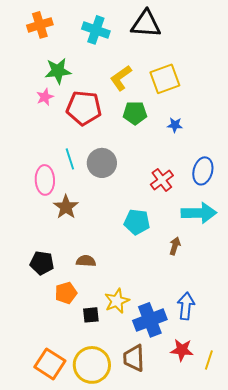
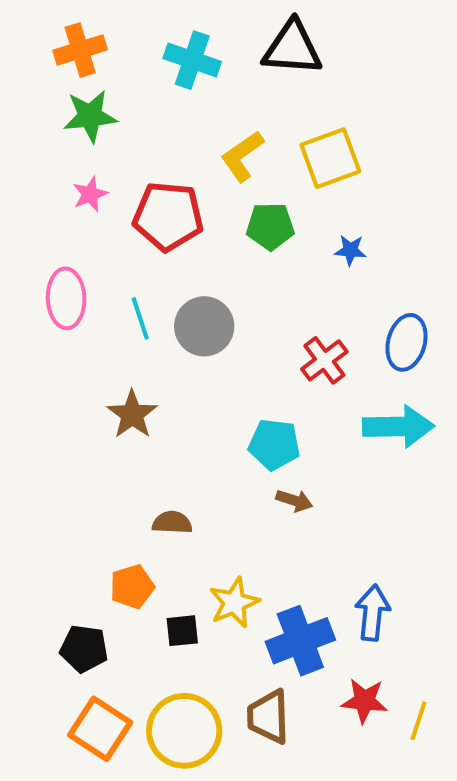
green star: (58, 71) -> (90, 116), moved
pink ellipse: (45, 180) -> (66, 298), moved
brown arrow: (175, 246) -> (294, 501), moved, turned 90
black pentagon: (42, 263) -> (84, 649), moved

